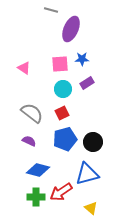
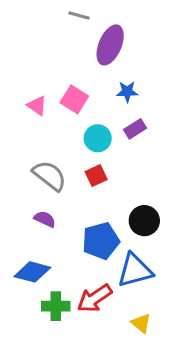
pink square: (60, 64) -> (74, 99), moved, turned 36
blue pentagon: (65, 139) -> (101, 241), moved
blue diamond: (38, 170) -> (32, 272), moved

